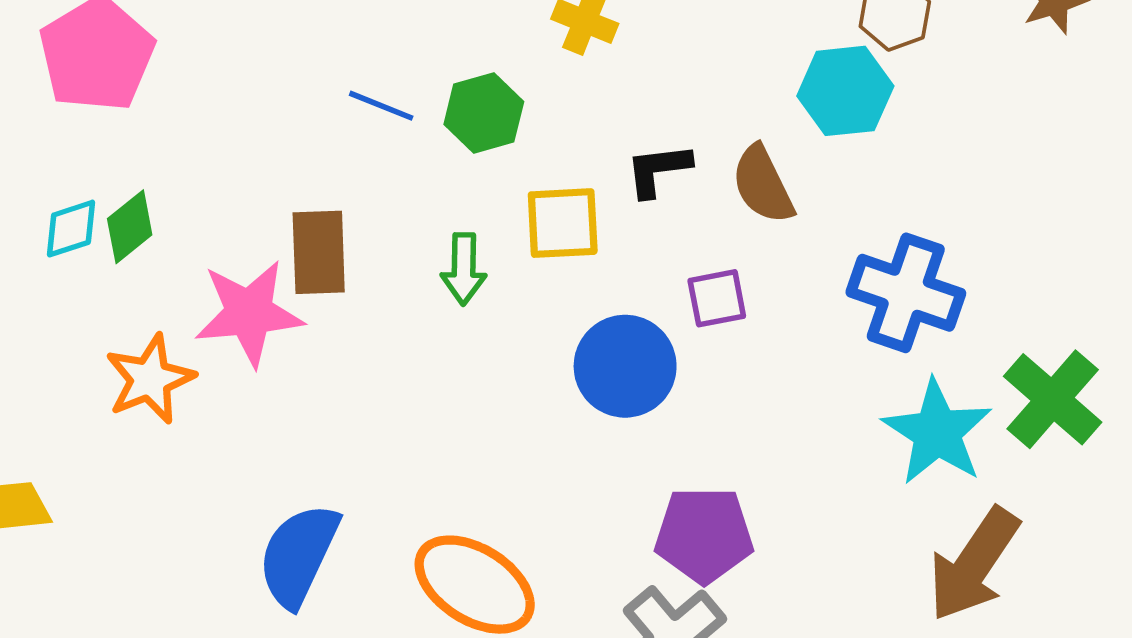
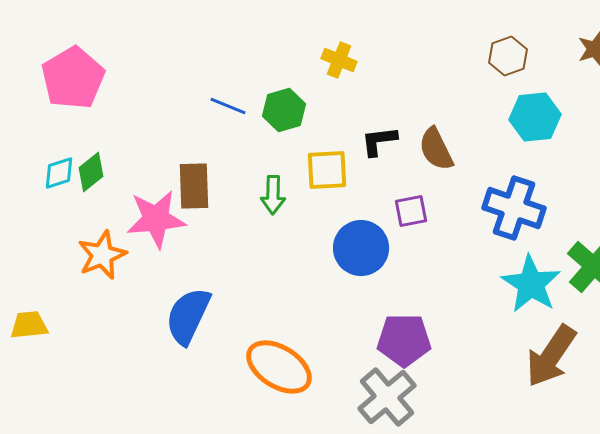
cyan hexagon: (845, 91) -> (535, 117), moved
blue semicircle: (299, 555) -> (188, 316), moved

